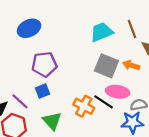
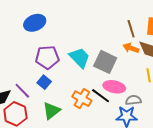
cyan trapezoid: (102, 32) -> (80, 58), moved, turned 65
orange arrow: (131, 65) -> (131, 48), moved
blue square: (42, 91) -> (44, 82), turned -32
green triangle: (52, 121) -> (51, 111), turned 30

